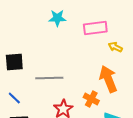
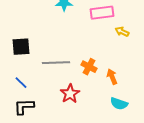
orange arrow: (108, 79) -> (112, 77), moved, size x0.6
orange cross: (91, 99) -> (89, 67), moved

